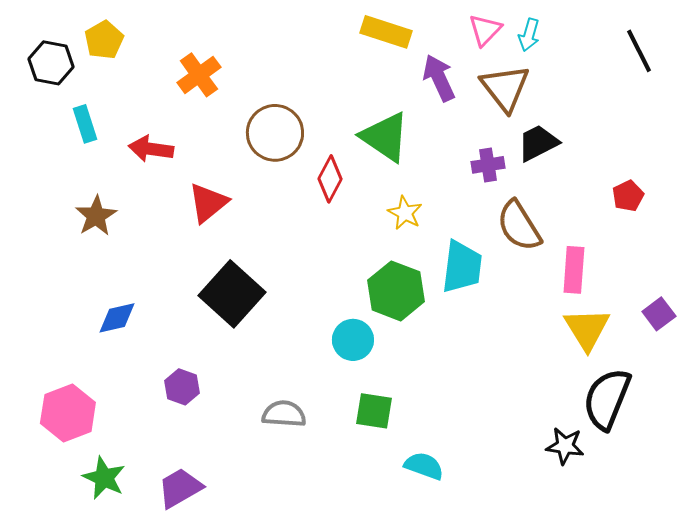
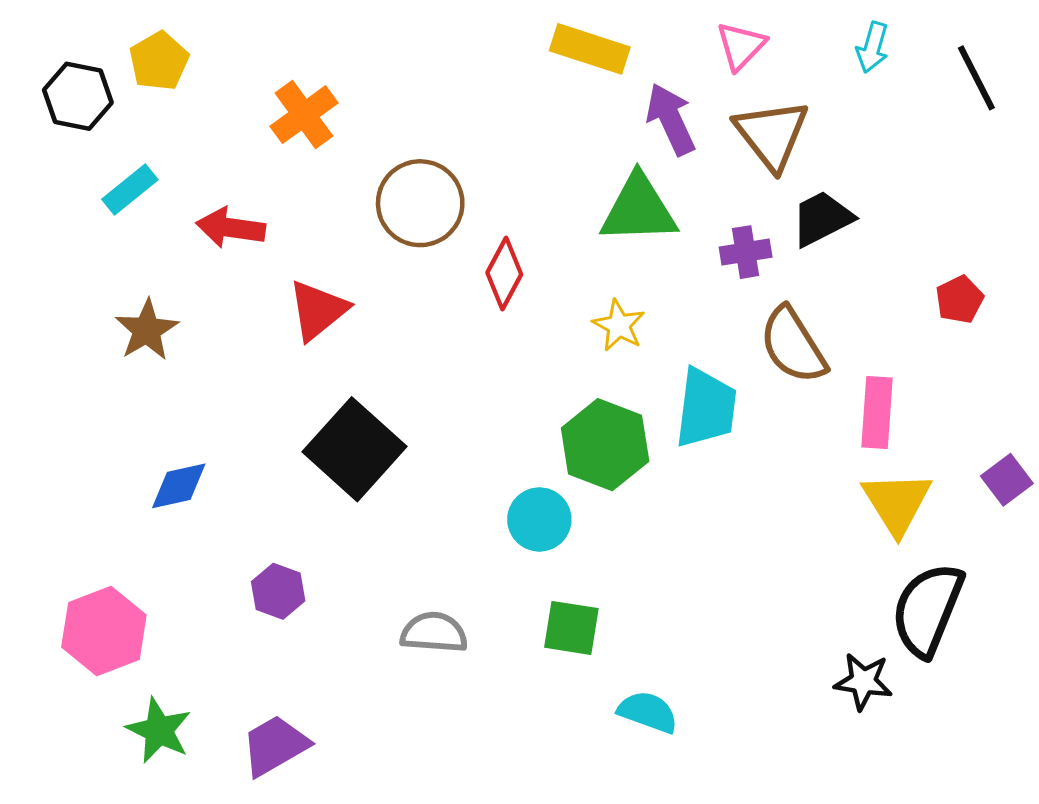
cyan arrow: (529, 35) -> (872, 47), moved
cyan rectangle: (85, 124) -> (130, 189), turned 69
green triangle: (385, 137) -> (639, 209), moved, turned -36

